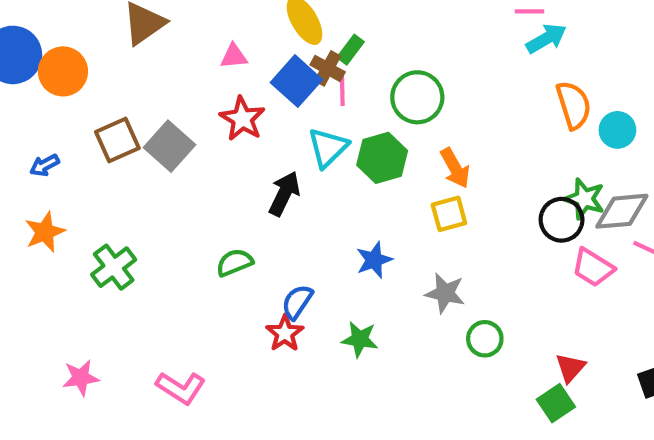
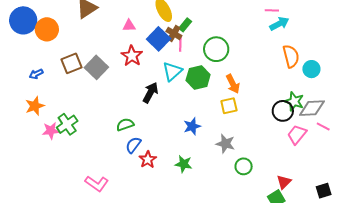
pink trapezoid: (593, 268) -> (297, 134), turned 95
blue semicircle: (297, 302) -> (133, 145), moved
pink star: (81, 378) -> (51, 131), moved

